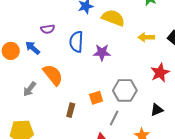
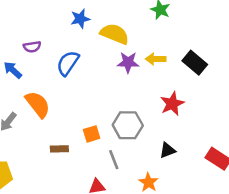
blue semicircle: (76, 42) -> (68, 63), turned 30
purple star: (102, 52) -> (128, 62), moved
brown rectangle: (71, 110) -> (59, 149), turned 72
gray line: (114, 118) -> (114, 160), turned -49

